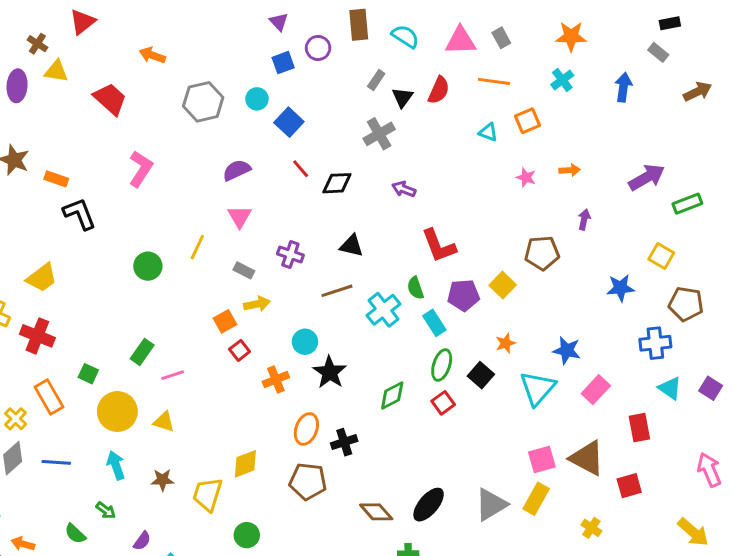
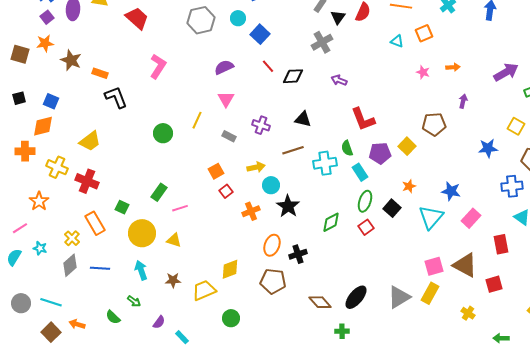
yellow arrow: (257, 304) -> (256, 167), moved
cyan cross: (383, 310) -> (325, 163), turned 30
yellow trapezoid: (208, 494) -> (204, 290), turned 50

